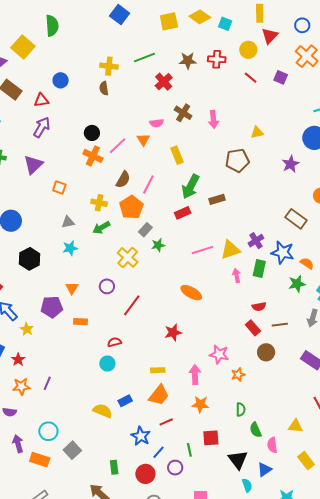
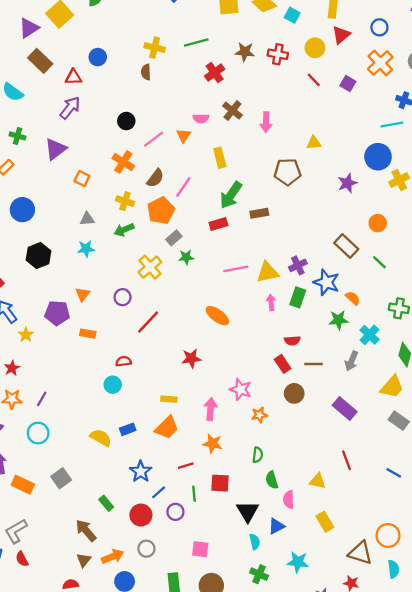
orange cross: (93, 156) -> (123, 162), moved
red line: (166, 422) -> (186, 466), moved
cyan circle: (48, 431) -> (38, 433), moved
green rectangle: (114, 467) -> (106, 503), turned -40

